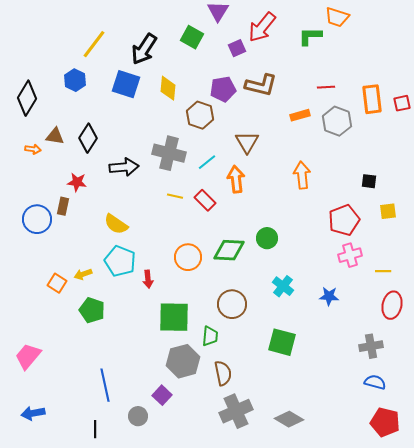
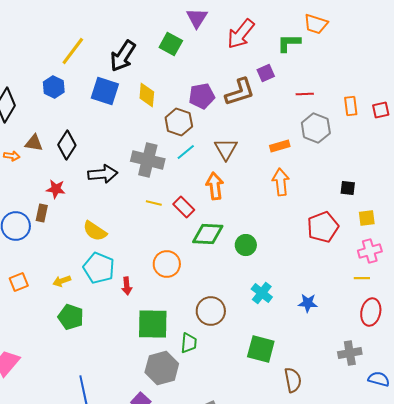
purple square: (237, 48) -> (266, 73), moved
brown L-shape: (261, 85) -> (240, 92), turned -32
orange rectangle: (372, 99) -> (351, 106), size x0.7
orange rectangle: (300, 115) -> (280, 146), moved
cyan line: (207, 162) -> (186, 152), moved
green diamond: (229, 250) -> (208, 234), moved
pink cross: (350, 255) -> (370, 251), moved
orange square: (57, 283) -> (19, 282), moved, turned 36
brown semicircle: (223, 373) -> (293, 380), moved
blue semicircle: (375, 382) -> (379, 379), moved

